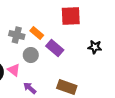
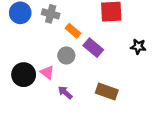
gray cross: (17, 35) -> (51, 14), moved

